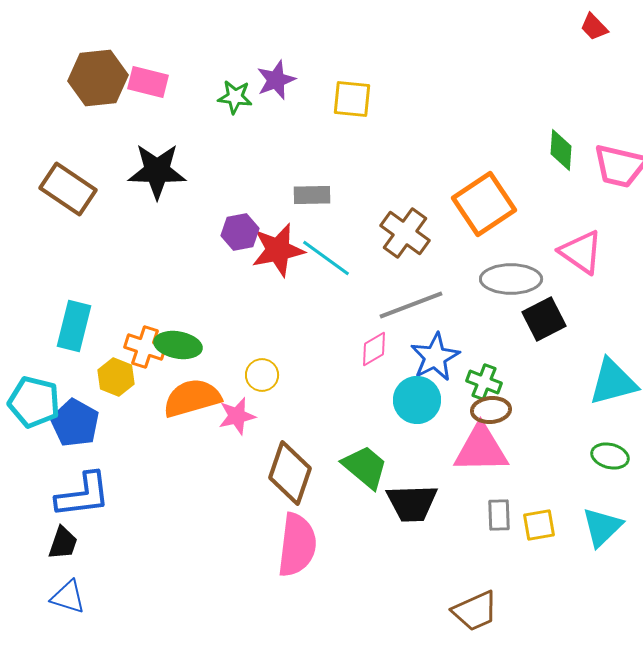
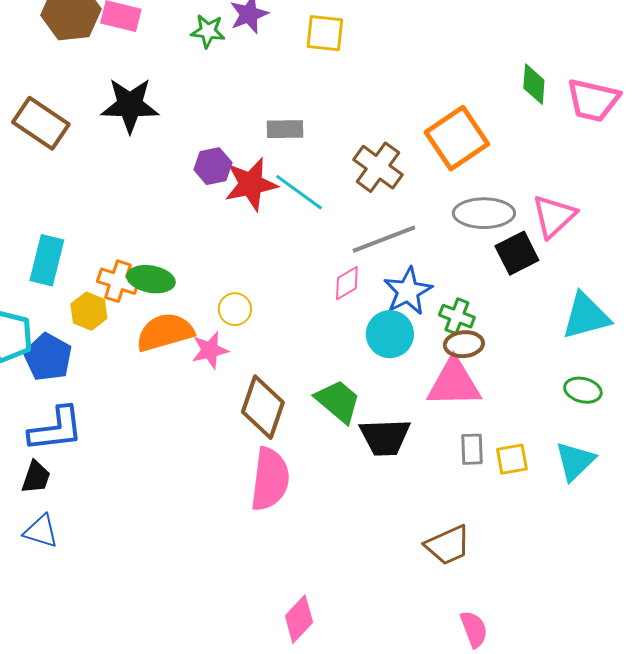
pink triangle: (581, 252) -> (554, 216), moved, turned 42

